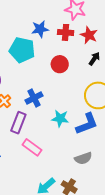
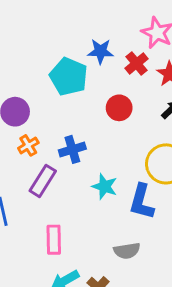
red cross: (66, 32) -> (136, 63), turned 35
blue L-shape: (87, 124) -> (142, 202), turned 115
pink rectangle: (32, 147) -> (54, 240), moved, turned 42

